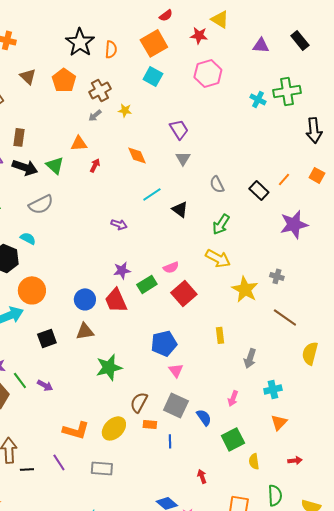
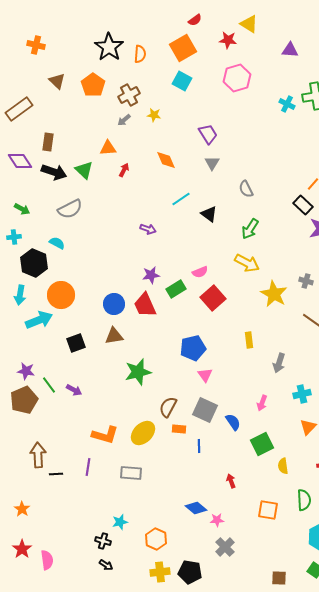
black rectangle: (259, 190) -> (303, 205), moved
purple line: (59, 462) -> (88, 467), turned 42

